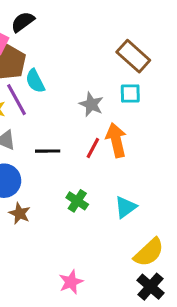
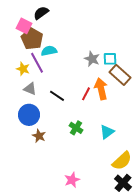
brown rectangle: (133, 56) -> (120, 75), moved
cyan semicircle: (35, 81) -> (49, 51), turned 105
gray star: (91, 104) -> (92, 59), moved
black line: (48, 151) -> (57, 96), turned 35

